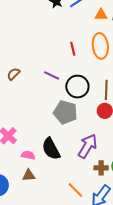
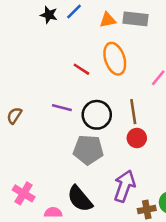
red line: (73, 49) -> (81, 69), turned -32

